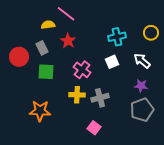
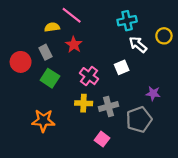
cyan cross: (117, 37) -> (127, 21), moved
white arrow: (142, 61) -> (138, 45), moved
green square: (46, 72) -> (50, 78), turned 30
gray pentagon: (142, 110) -> (139, 120), moved

